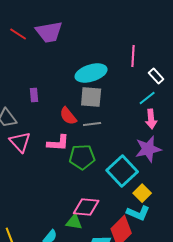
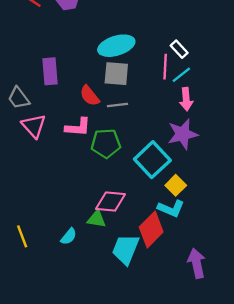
pink line: (133, 56) -> (165, 67), moved
white rectangle: (156, 76) -> (179, 49), moved
purple rectangle: (34, 95) -> (50, 71), size x1.6

